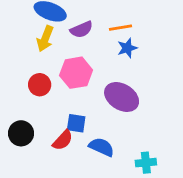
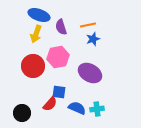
purple semicircle: (81, 30) -> (61, 27), turned 98
red circle: (40, 85) -> (33, 66), size x1.5
black circle: (21, 133) -> (22, 113), moved
cyan cross: (146, 163) -> (97, 109), moved

